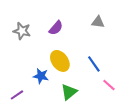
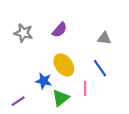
gray triangle: (98, 22) -> (104, 38), moved
pink line: (109, 85) -> (85, 88), moved, turned 48
green triangle: (69, 92) -> (61, 98), moved

